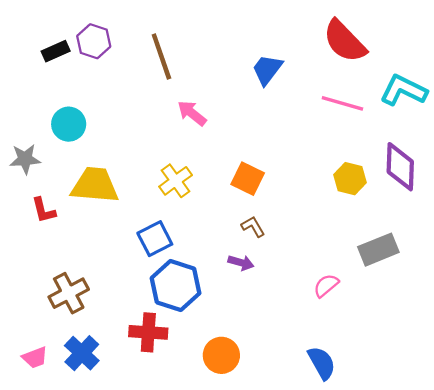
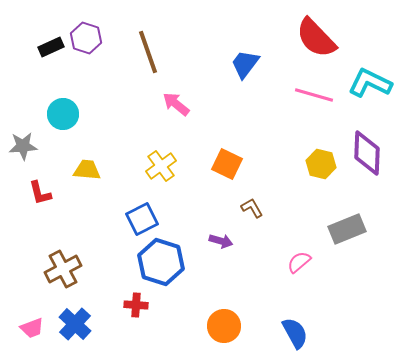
yellow trapezoid: (95, 185) -> (87, 170), size x0.6
brown L-shape: (253, 227) -> (252, 208), moved
red cross: (148, 332) -> (136, 305), size x0.7
orange circle: (221, 355) -> (224, 326), moved

